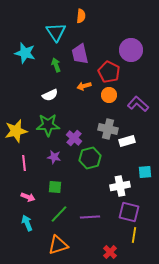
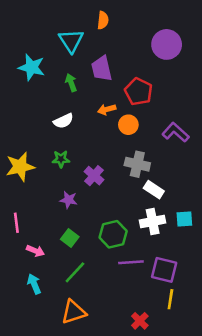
purple circle: (131, 50) -> (167, 44), moved
orange circle: (109, 95) -> (128, 125), moved
green star: (48, 125) -> (61, 159), size x0.6
white rectangle: (127, 141) -> (154, 190), moved, turned 49
green hexagon: (90, 158) -> (113, 234), moved
pink line: (24, 163) -> (16, 223), moved
white cross: (120, 186) -> (153, 221), moved
green square: (55, 187) -> (70, 238), turned 32
purple line: (90, 217) -> (131, 262), moved

